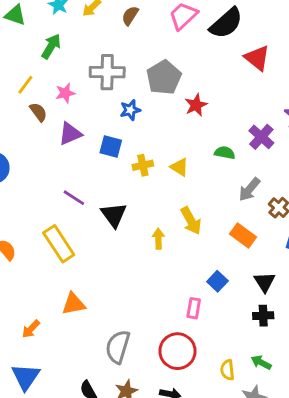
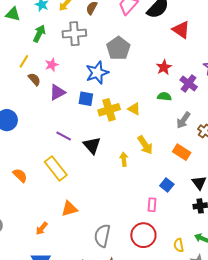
gray cross: (107, 72) -> (74, 34), moved
red star: (196, 105) -> (164, 67), moved
blue star: (130, 110) -> (97, 73), size x1.6
yellow cross: (143, 165) -> (109, 110), size x1.5

